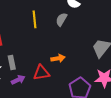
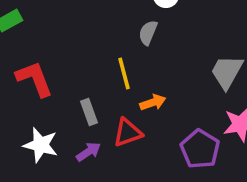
yellow line: (34, 19) -> (124, 73), moved
gray rectangle: (12, 63) -> (89, 112), moved

